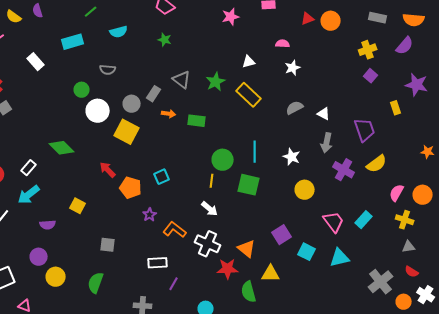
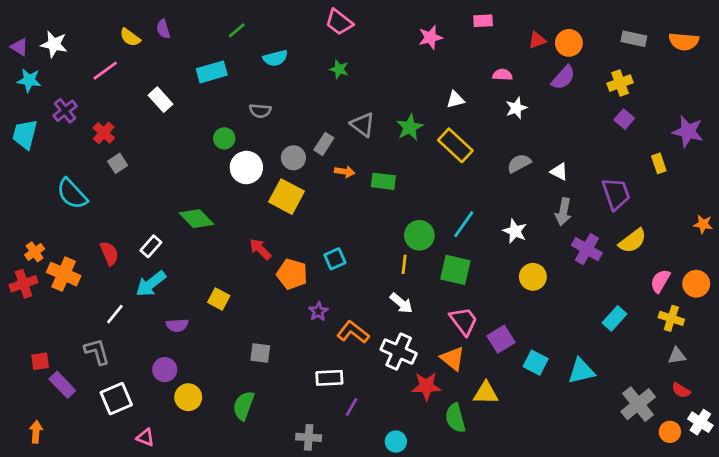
purple semicircle: (405, 46) -> (563, 78), moved
cyan line: (255, 152) -> (464, 224), turned 35
pink trapezoid: (334, 222) -> (464, 321), moved

